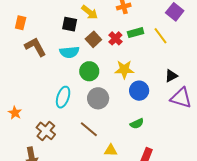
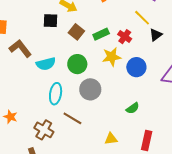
green rectangle: (136, 33) -> (101, 34), moved
red cross: (115, 38) -> (125, 37), moved
cyan semicircle: (69, 52) -> (46, 64), moved
black triangle: (171, 76) -> (156, 35), moved
blue circle: (139, 91) -> (136, 67), moved
brown line: (89, 129) -> (72, 118), moved

